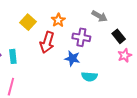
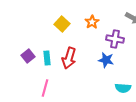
red arrow: (47, 42) -> (69, 58), moved
cyan semicircle: (89, 77) -> (123, 88), moved

